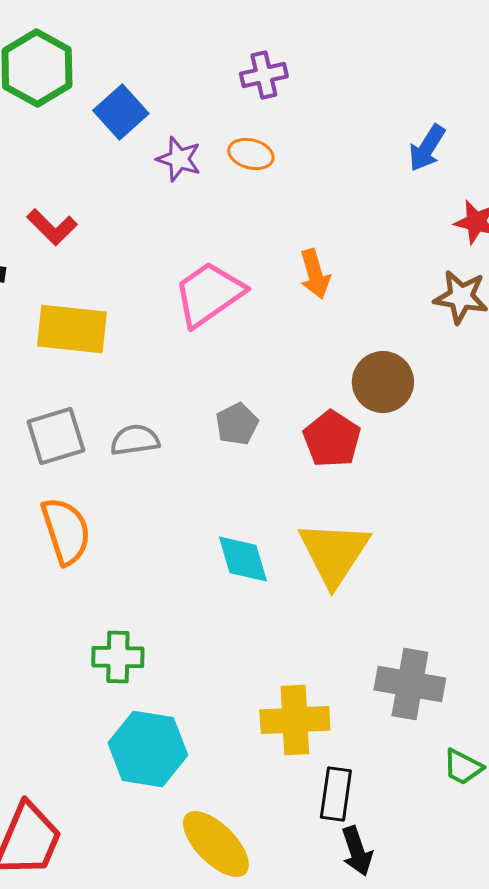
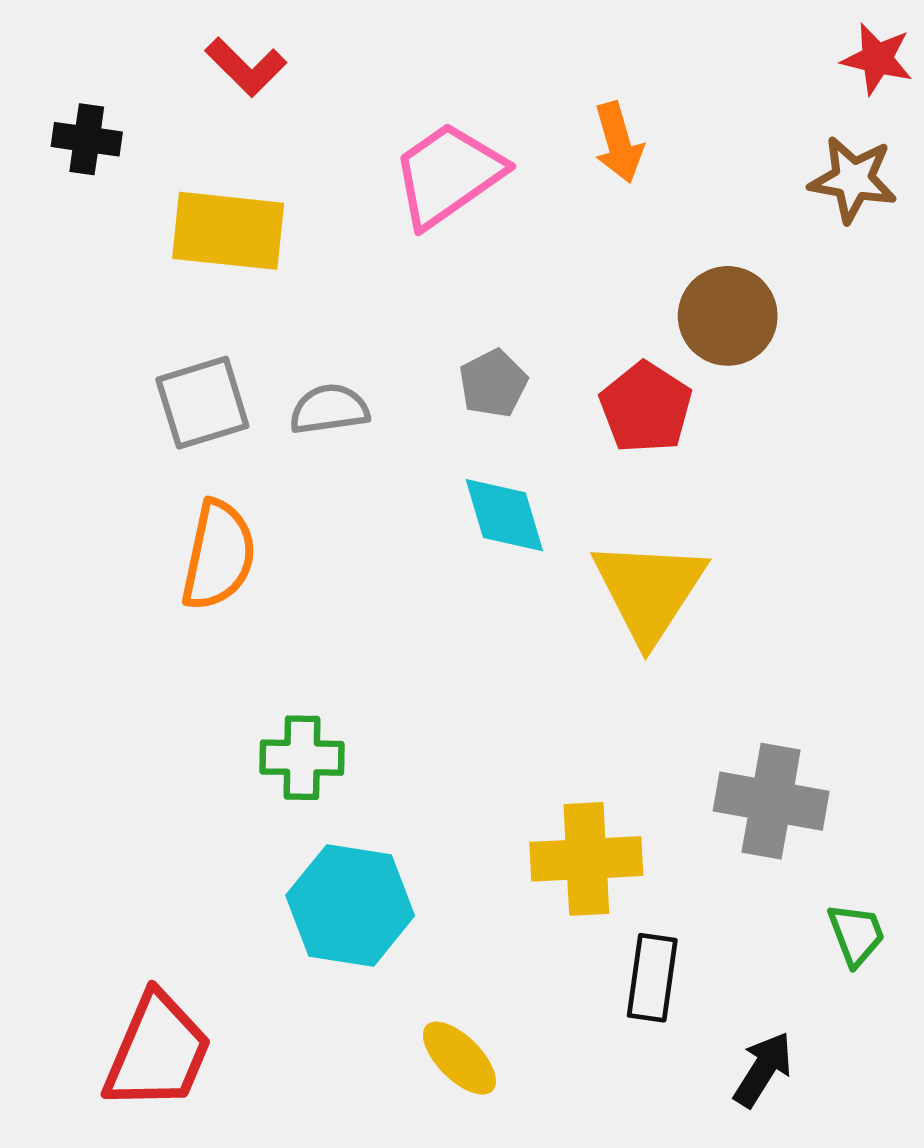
red L-shape: (52, 227) -> (246, 67), moved
orange semicircle: (66, 531) -> (218, 555), turned 30
cyan diamond: (243, 559) -> (504, 515), moved
green trapezoid: (463, 767) -> (856, 934), turned -138
yellow ellipse: (216, 844) -> (459, 1058), size x0.7
black arrow: (357, 851) -> (763, 1069), moved, turned -129

